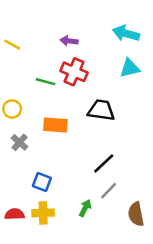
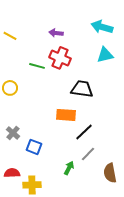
orange rectangle: (55, 125) -> (66, 115), moved
gray cross: (20, 142) -> (13, 133), moved
yellow cross: (43, 213) -> (32, 185), moved

